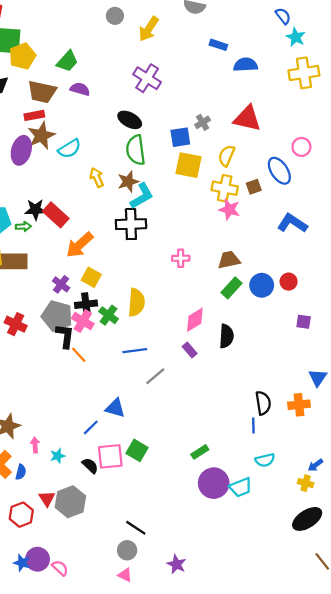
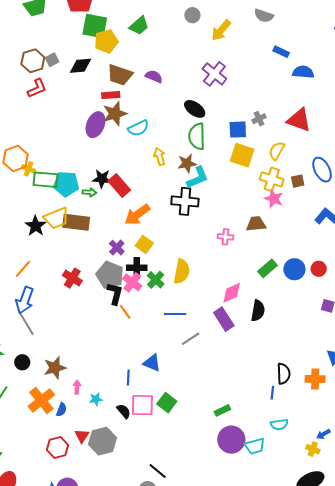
green trapezoid: (67, 61) -> (139, 26), moved
brown trapezoid: (229, 260) -> (256, 224), moved
purple rectangle: (190, 350) -> (224, 319), size x1.6
blue line: (91, 427) -> (128, 377), turned -49

